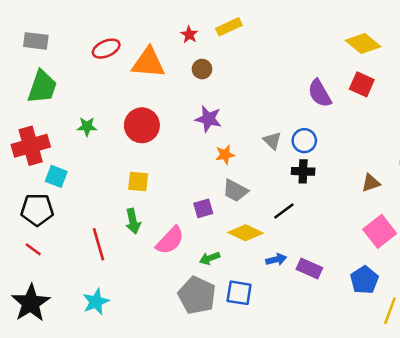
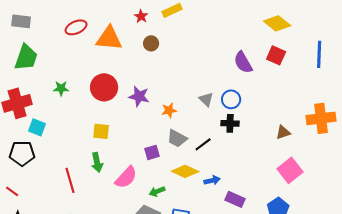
purple star: (208, 119) -> (139, 96), moved
black line: (284, 211) -> (203, 144), moved
red line: (33, 249) -> (12, 191), moved
blue arrow: (276, 260) -> (212, 180), moved

